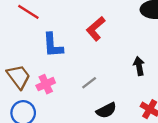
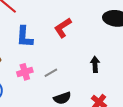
pink cross: (46, 84) -> (25, 72), moved

